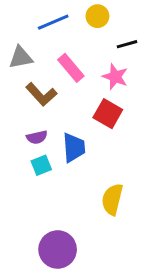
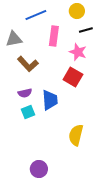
yellow circle: (97, 16) -> (77, 11), moved
pink rectangle: (71, 68) -> (54, 36), moved, turned 48
purple circle: (58, 249) -> (39, 169), size x0.7

